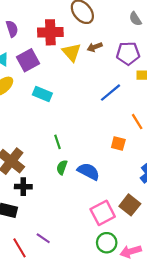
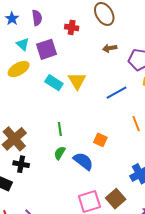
red cross: (50, 32) -> (72, 27), size x0.6
yellow triangle: (71, 52) -> (77, 81), moved
orange square: (118, 144) -> (100, 140), moved

